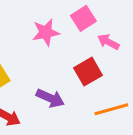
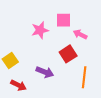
pink square: (83, 18) -> (64, 20), turned 35
orange line: (111, 109) -> (84, 77), turned -65

